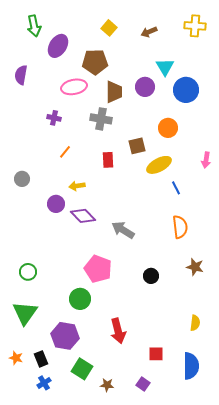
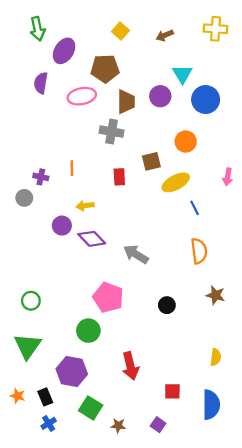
purple semicircle: (21, 75) -> (41, 83), moved
purple cross: (54, 118) -> (41, 177), moved
orange line: (65, 152) -> (72, 168), turned -40

